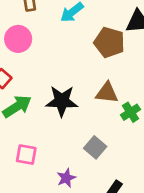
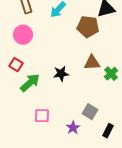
black star: (62, 101) -> (61, 74), size x0.7
gray square: (95, 147) -> (90, 112), moved

